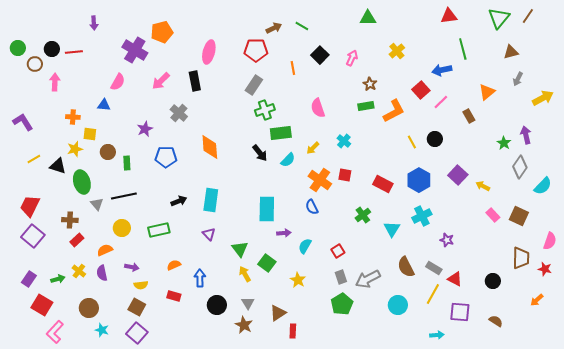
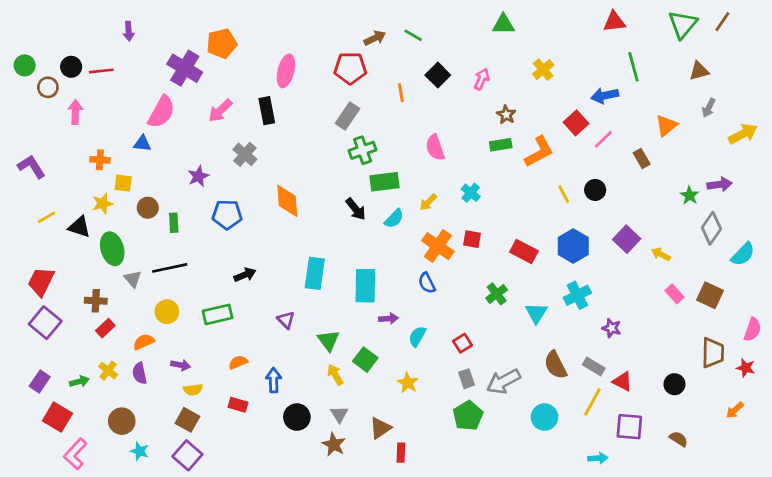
pink semicircle: (118, 82) -> (161, 112), size x1.4
purple arrow: (526, 135) -> (720, 184), turned 96
cyan rectangle: (211, 200) -> (315, 273), moved

